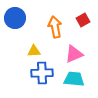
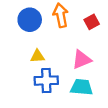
blue circle: (15, 18) -> (30, 20), moved
orange arrow: (55, 27) -> (61, 15), moved

